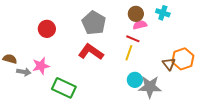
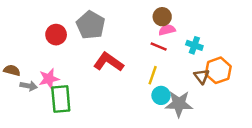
cyan cross: (163, 13) -> (194, 45), moved
gray pentagon: (94, 23) -> (91, 25), moved
yellow line: (129, 53) -> (153, 75), moved
green rectangle: (64, 88) -> (61, 99), moved, turned 60

